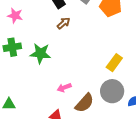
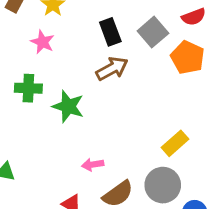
brown arrow: (64, 23) -> (112, 69), size x1.5

